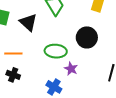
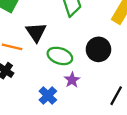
black triangle: (28, 22) -> (36, 32), moved

